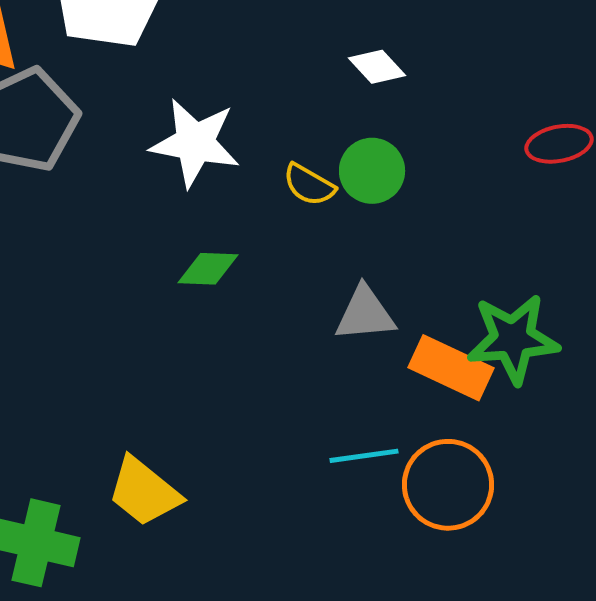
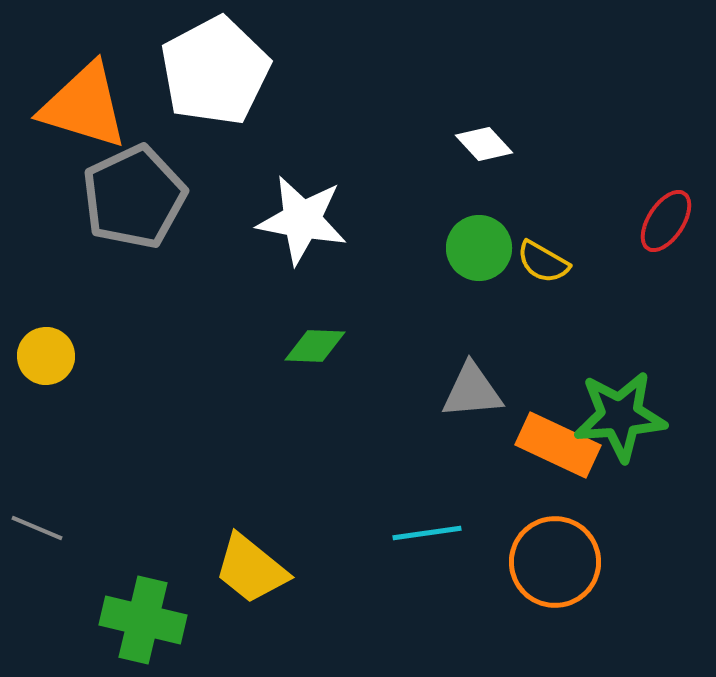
red ellipse: (559, 144) -> (666, 221), turned -46
yellow semicircle: (309, 185) -> (543, 262), moved
cyan line: (364, 456) -> (427, 533), moved

